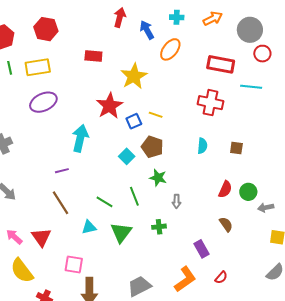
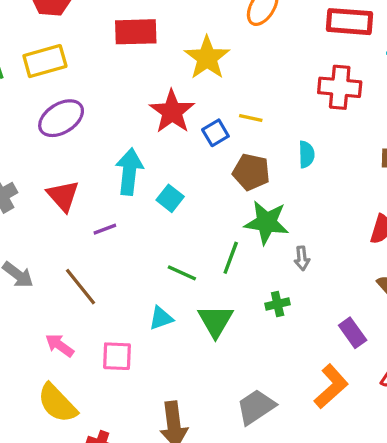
red rectangle: (93, 56) -> (136, 32), size x1.4
cyan semicircle: (202, 146) -> (306, 154), moved
cyan square: (127, 156) -> (170, 198), moved
green star: (158, 178) -> (267, 222), size x1.5
green line: (134, 196) -> (231, 258), turned 48
brown line: (61, 203) -> (80, 287), moved
pink arrow: (14, 237) -> (60, 345), moved
red triangle: (41, 237) -> (63, 196), moved
pink square: (74, 265) -> (117, 356), moved

